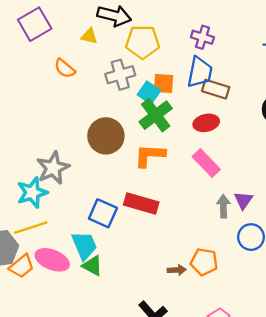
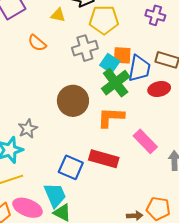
blue trapezoid: (200, 72) -> (139, 68), moved
pink rectangle: (206, 163) -> (145, 141), moved
gray star: (53, 168) -> (28, 129), size x0.7

